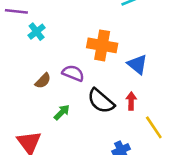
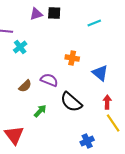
orange cross: (102, 45) -> (72, 58), size x0.6
red arrow: (131, 101) -> (107, 102), moved

